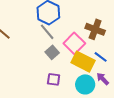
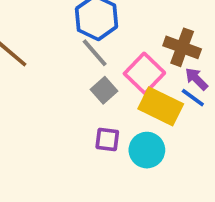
purple arrow: (103, 79) -> (196, 79), moved
cyan circle: (85, 84) -> (147, 150), moved

